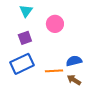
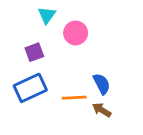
cyan triangle: (26, 11) -> (47, 15), moved
blue semicircle: (74, 61) -> (102, 84), turned 77

